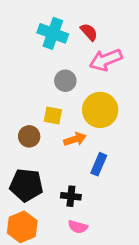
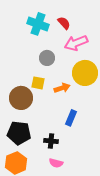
yellow circle: (100, 110) -> (85, 73), moved
brown circle: (29, 136) -> (21, 98), size x1.5
orange arrow: (75, 139) -> (62, 88), moved

